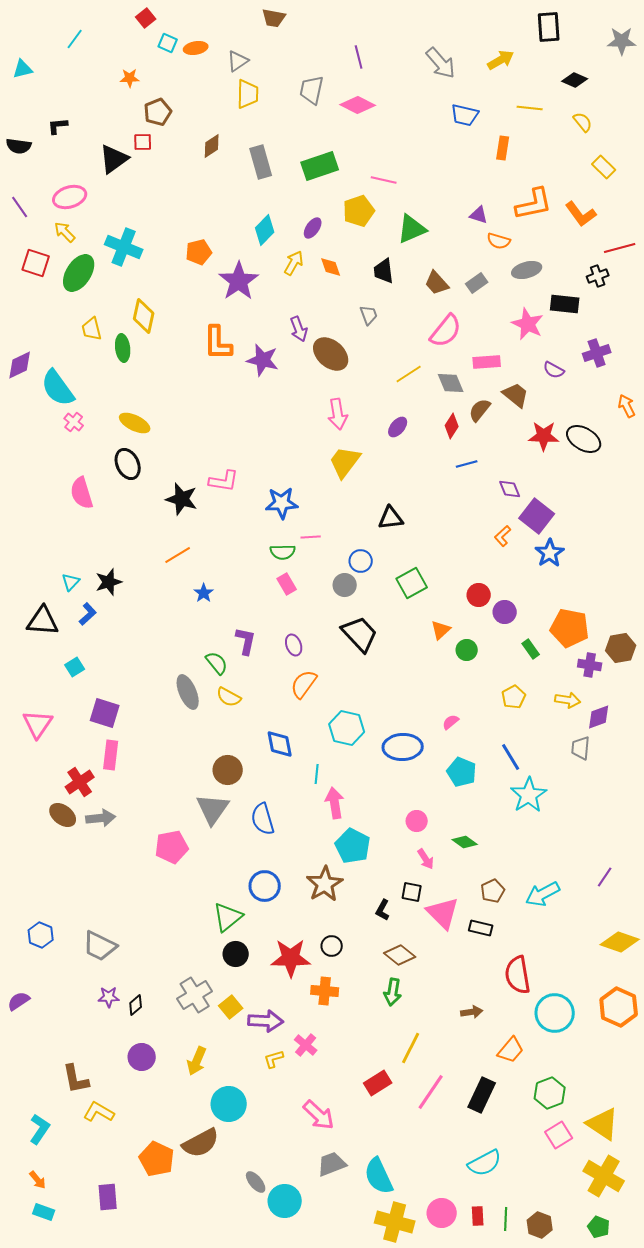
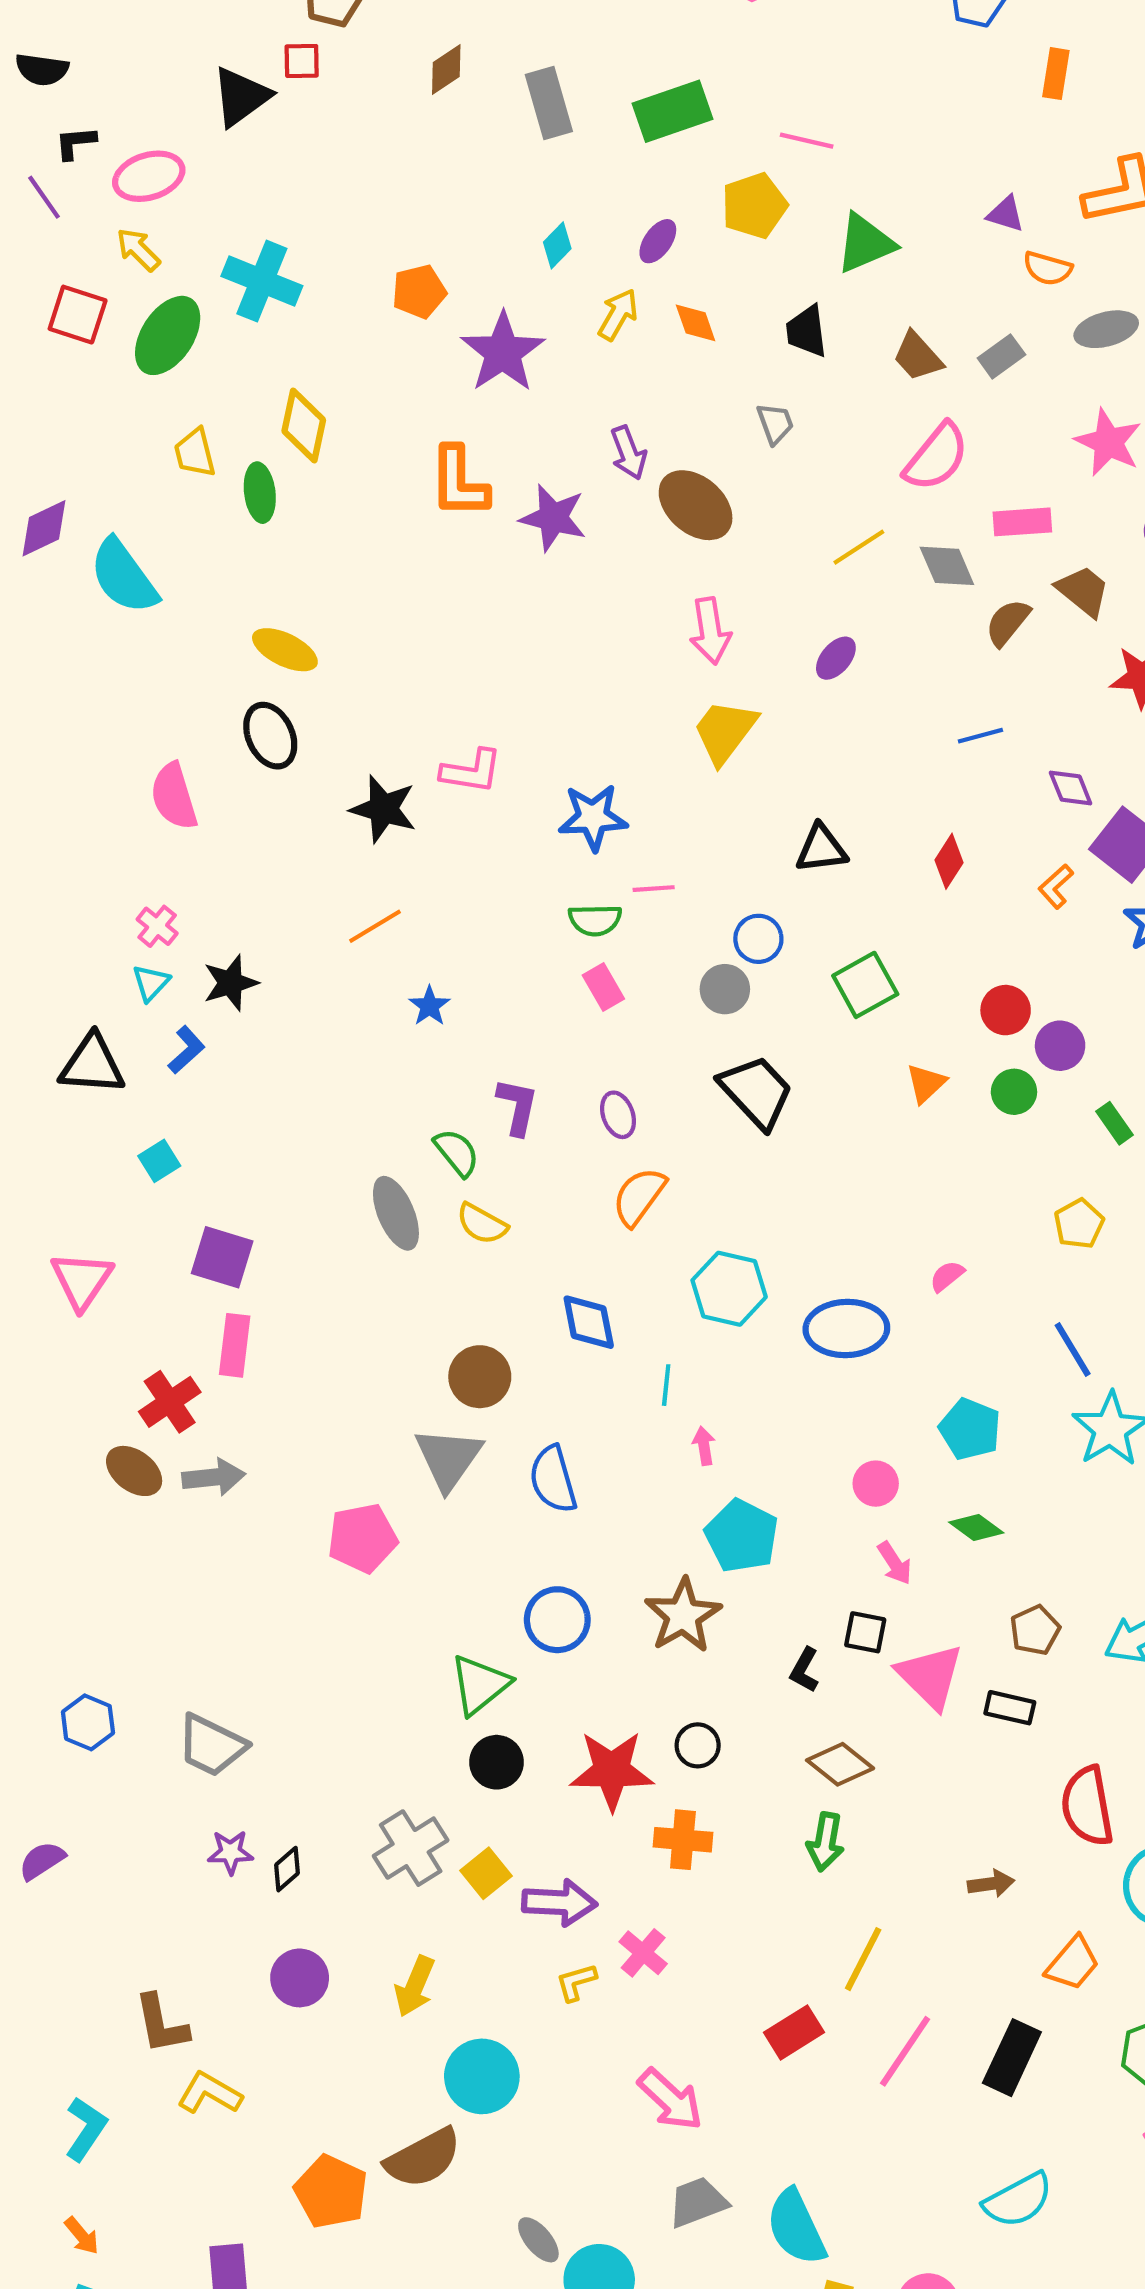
black L-shape: (58, 126) -> (75, 143), moved
cyan diamond: (265, 230) -> (557, 245), size x0.7
pink cross: (74, 422) -> (157, 926), moved
red diamond: (452, 426) -> (949, 861), moved
green circle: (467, 650) -> (1014, 1092), moved
cyan pentagon: (462, 772) -> (970, 1429), moved
pink arrow: (335, 803) -> (704, 1446), size x0.6

